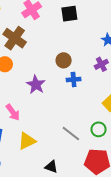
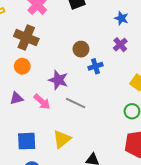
pink arrow: (13, 112) -> (42, 102), moved
gray line: (71, 134) -> (76, 103), moved

